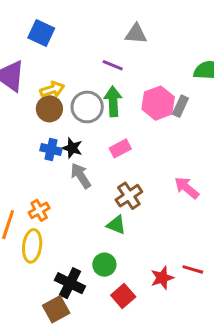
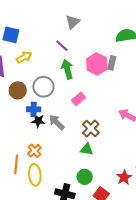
gray triangle: (136, 34) -> (73, 22), turned -35
purple line: (113, 65) -> (62, 46), turned 32
yellow arrow: (52, 89) -> (24, 57), moved
gray circle: (87, 107) -> (43, 87), moved
brown circle: (49, 109) -> (18, 90), moved
black star: (72, 148) -> (38, 121), moved

